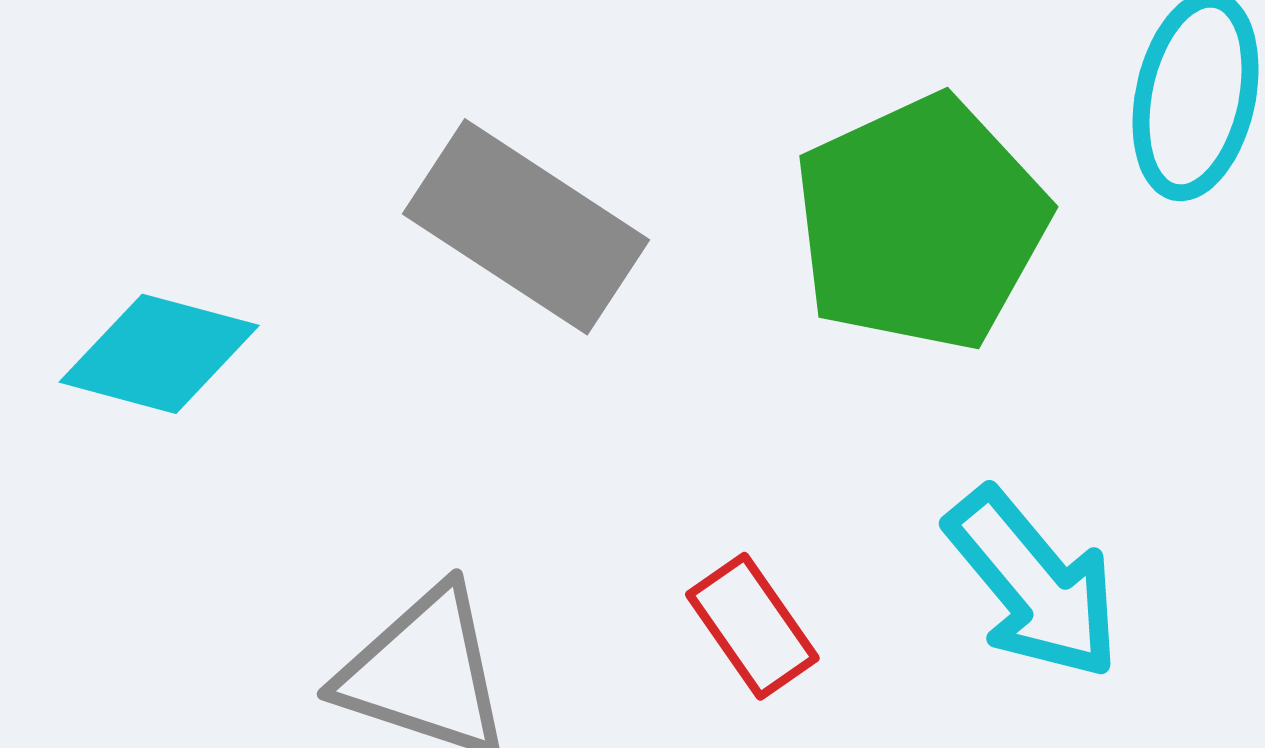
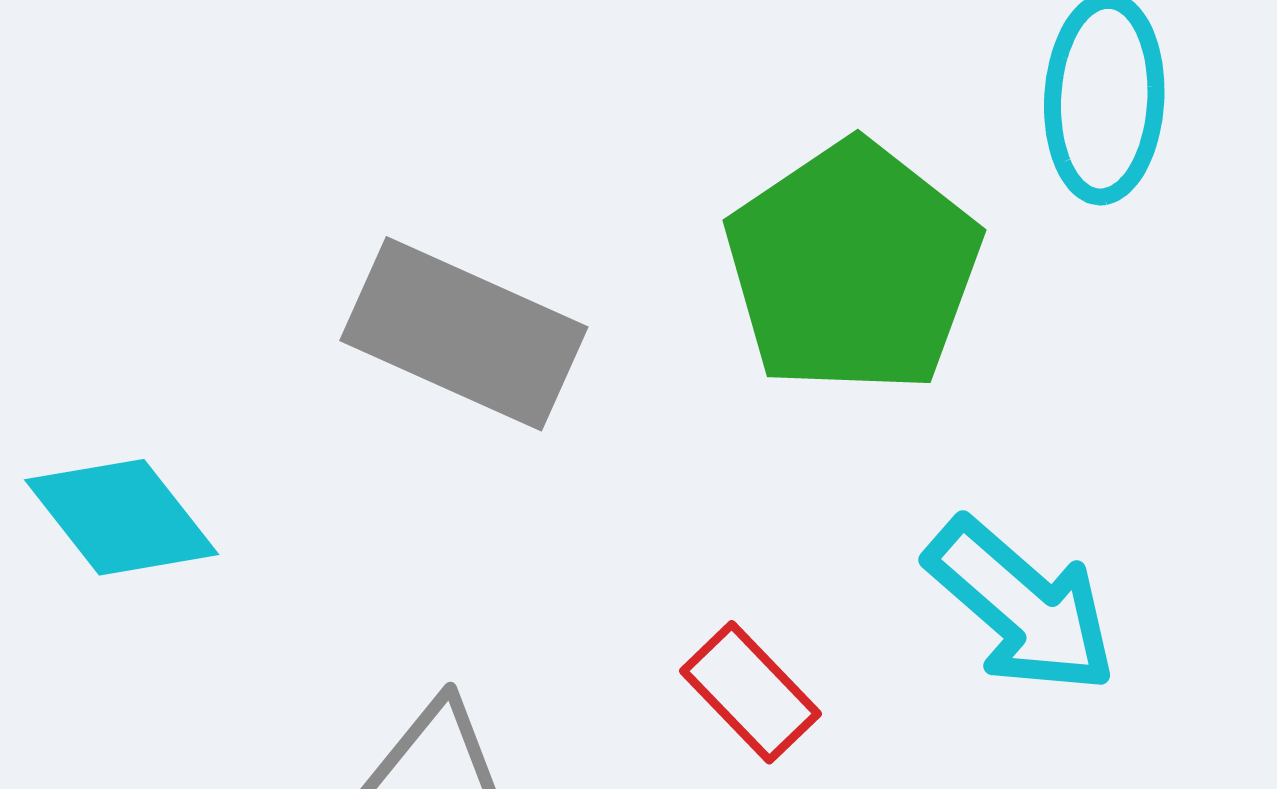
cyan diamond: (159, 354) -> (122, 517), turned 46

